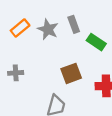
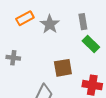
gray rectangle: (74, 24) -> (83, 22), moved

